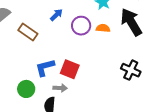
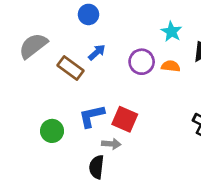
blue arrow: (56, 15) -> (97, 52), moved
green circle: (26, 89) -> (52, 131), moved

